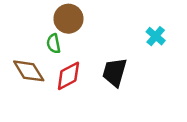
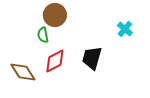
brown diamond: (29, 71) -> (23, 72), moved

